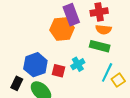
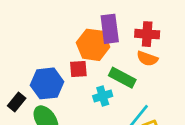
green rectangle: (100, 46) -> (122, 78), moved
red square: (58, 71) -> (78, 69), moved, turned -32

